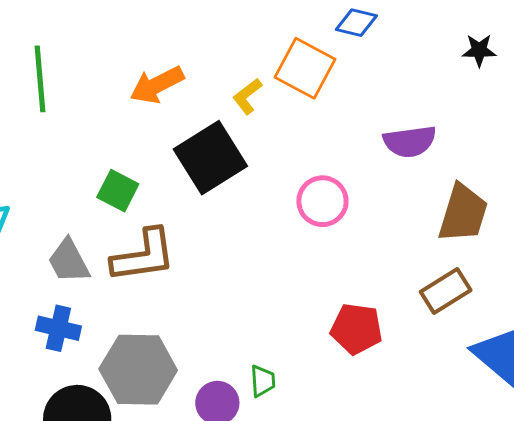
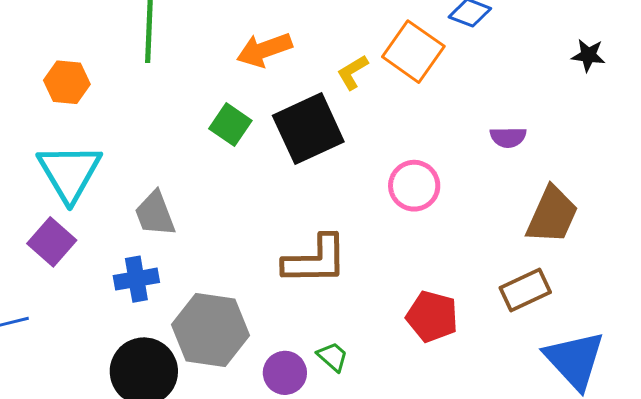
purple semicircle: (410, 142) -> (508, 137), size x0.7
green square: (118, 191) -> (230, 125), moved
brown L-shape: (143, 256) -> (315, 260), moved
blue cross: (58, 328) -> (136, 279), turned -30
green trapezoid: (263, 381) -> (333, 357), turned -52

